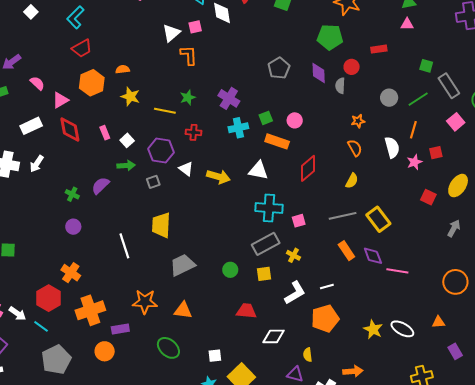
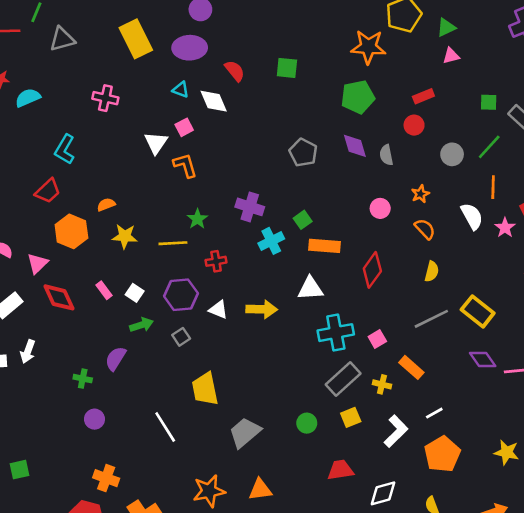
cyan L-shape: (75, 17) -> (65, 149), moved
red circle: (352, 67) -> (414, 125), moved
pink circle: (295, 120) -> (380, 208), moved
orange rectangle: (346, 251) -> (411, 367), moved

